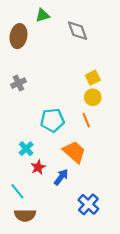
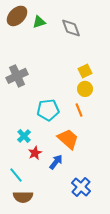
green triangle: (43, 15) -> (39, 22), moved
brown ellipse: (18, 36) -> (17, 16), moved, turned 35
gray cross: (18, 83) -> (17, 76), size x1.5

